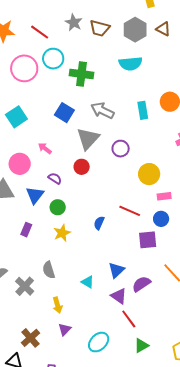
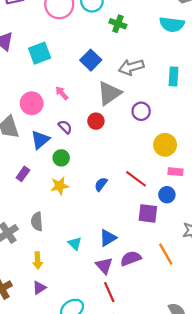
green cross: (81, 74) -> (118, 24), size x0.7
gray arrow: (102, 111) -> (131, 67), turned -55

